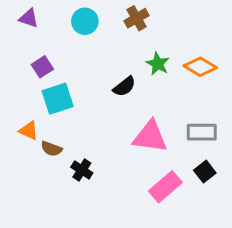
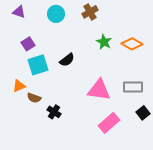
black semicircle: (124, 87) -> (67, 60), moved
orange triangle: (29, 131) -> (19, 86), turned -48
black square: (205, 172) -> (143, 113), moved

